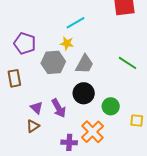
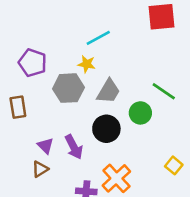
green circle: (111, 106) -> (140, 113), moved
yellow square: (137, 120) -> (174, 165), turned 32

